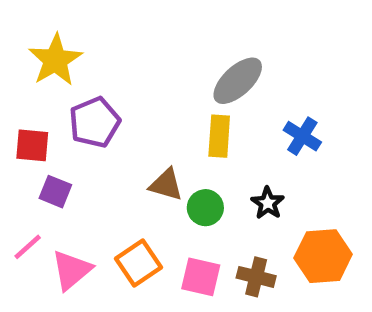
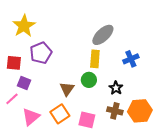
blue cross: (302, 136) -> (131, 59), turned 35
brown triangle: (166, 185) -> (67, 89), moved, turned 49
green circle: (205, 208) -> (89, 80), moved
pink line: (28, 247) -> (12, 99), moved
brown cross: (256, 277) -> (115, 111), moved

